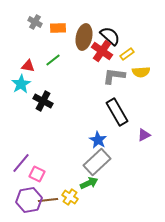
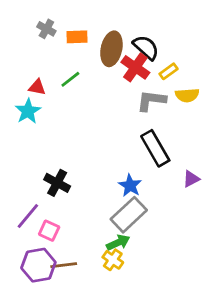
black cross: (43, 101) -> (57, 183), moved
yellow cross: (70, 197) -> (113, 260), moved

